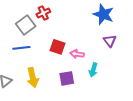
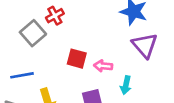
purple triangle: (110, 41) -> (145, 45), size x1.5
blue line: (21, 48) -> (22, 75), moved

